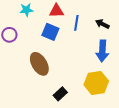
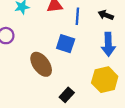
blue square: (50, 32) -> (66, 44), moved

